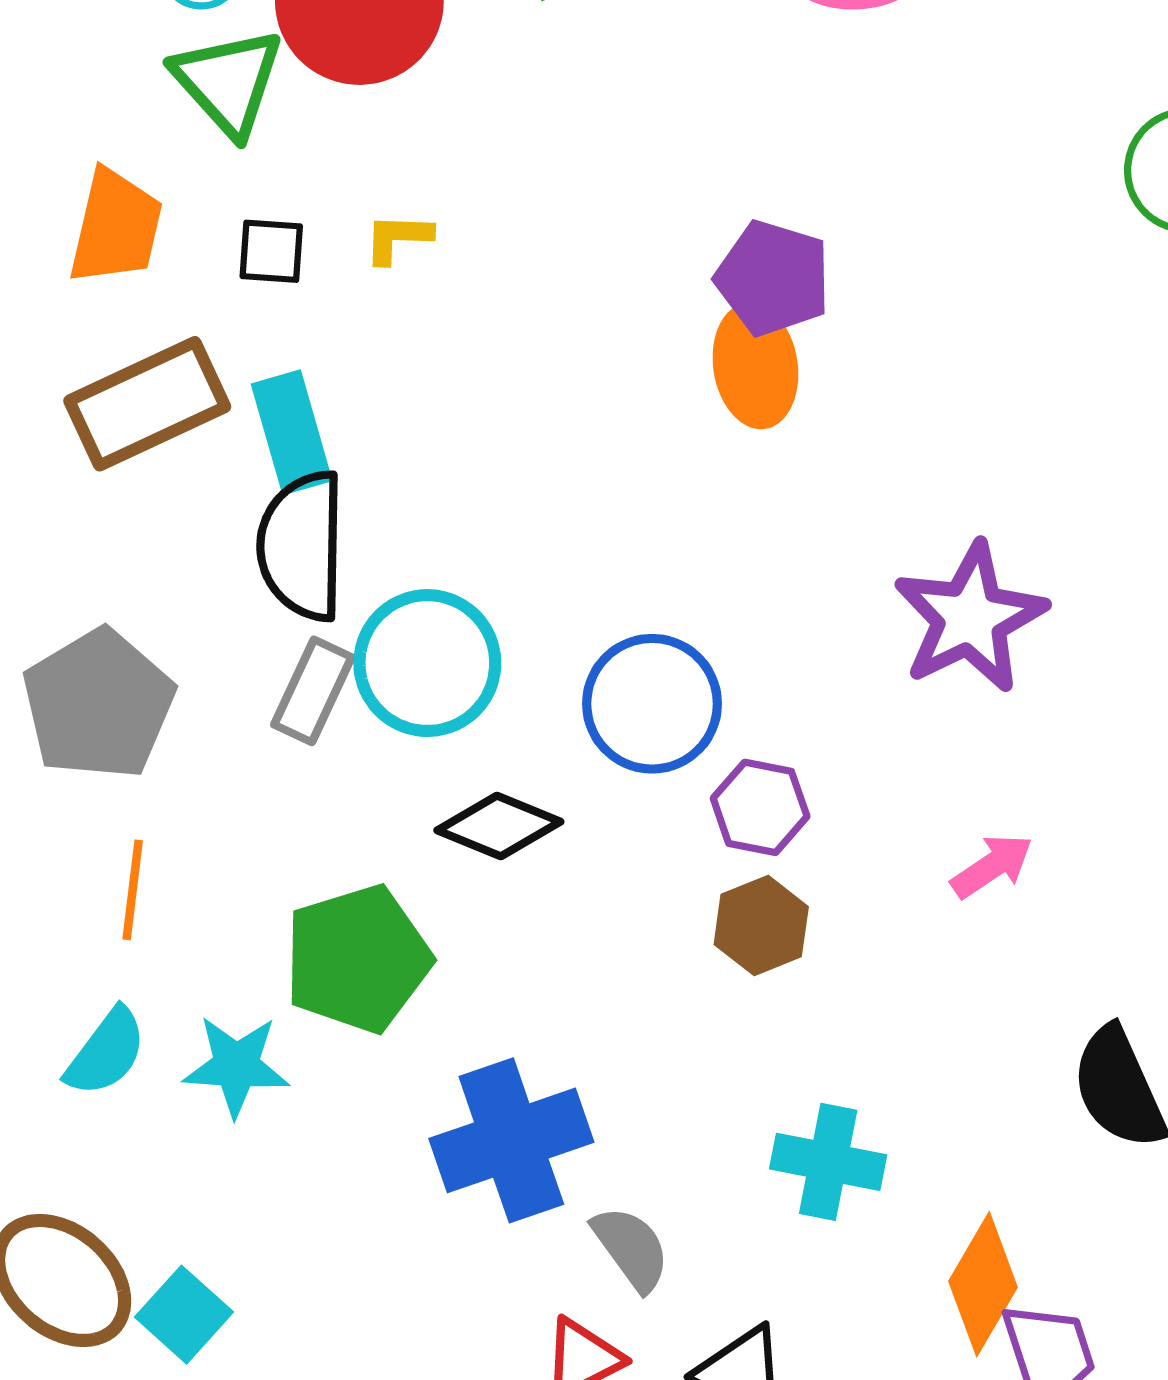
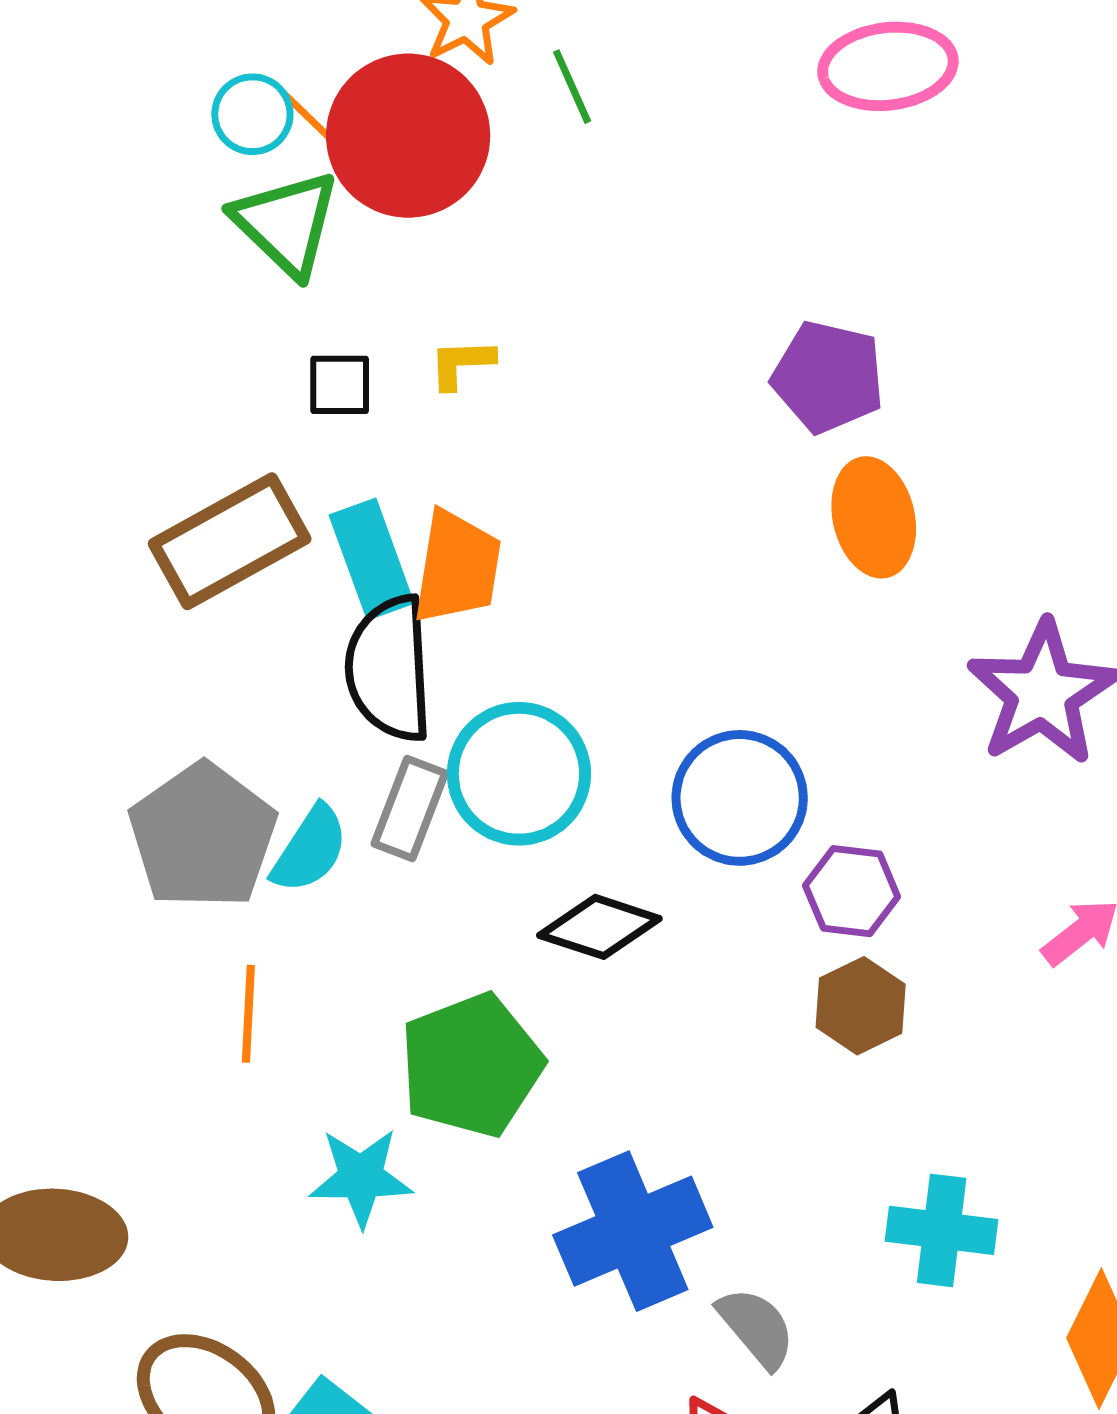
orange trapezoid: (116, 227) -> (457, 567), moved
orange ellipse: (755, 366) -> (874, 517), moved
cyan semicircle: (106, 1052) -> (310, 849), moved

